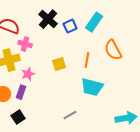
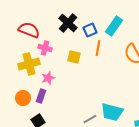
orange line: (87, 60) -> (98, 48), moved
yellow square: (59, 64) -> (74, 57), moved, turned 32
cyan trapezoid: (92, 87) -> (112, 112), moved

